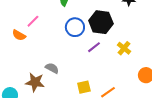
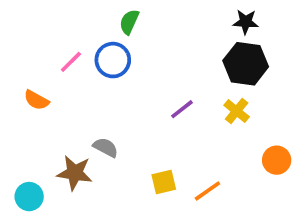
black hexagon: (101, 22) -> (246, 64), moved
blue circle: (75, 27) -> (113, 60), moved
orange semicircle: (19, 35) -> (36, 100), moved

